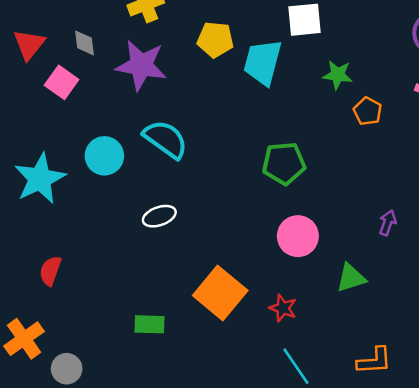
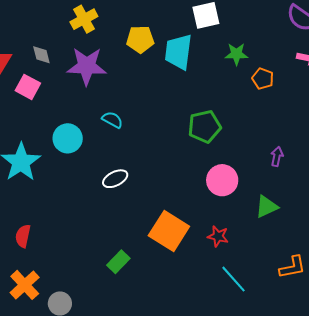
cyan semicircle: (166, 139) -> (112, 120), size x0.6
purple arrow: (388, 223) -> (277, 156), moved
red semicircle: (50, 271) -> (23, 236), moved
green rectangle: (149, 324) -> (118, 262), turned -40

